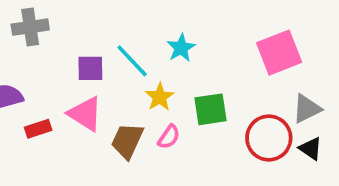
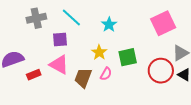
gray cross: (30, 27) -> (36, 18), moved
cyan line: (132, 61) -> (71, 17), moved

